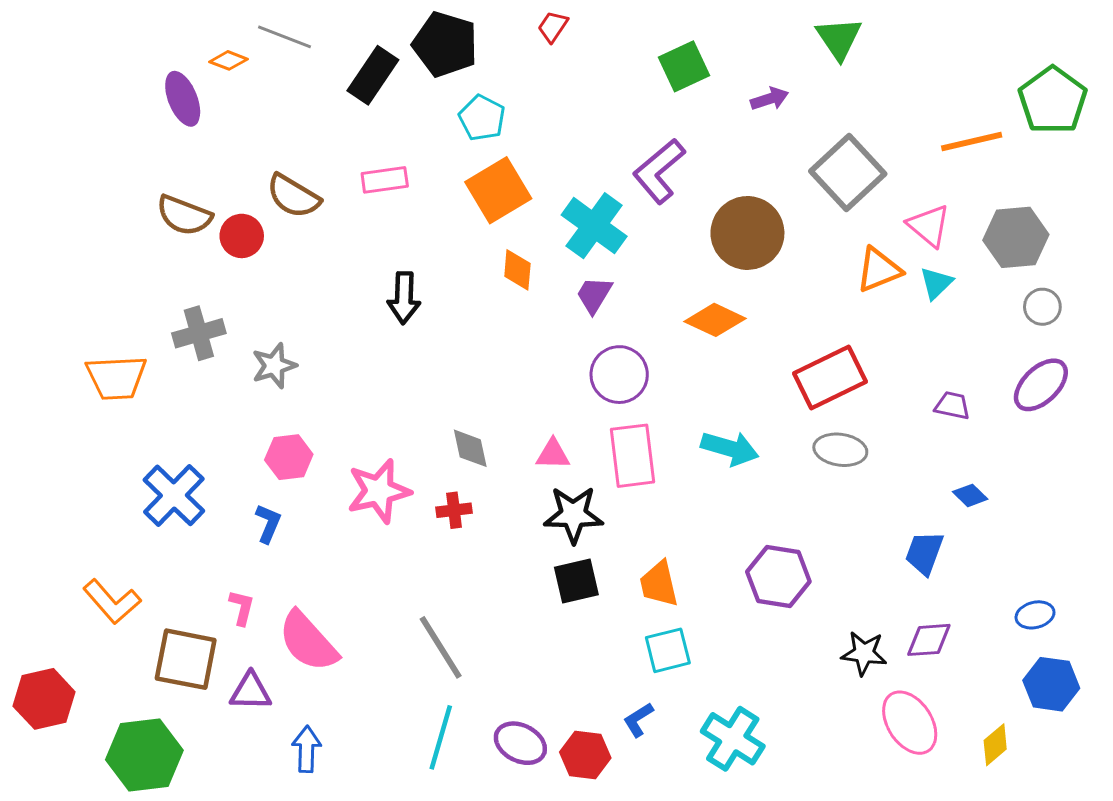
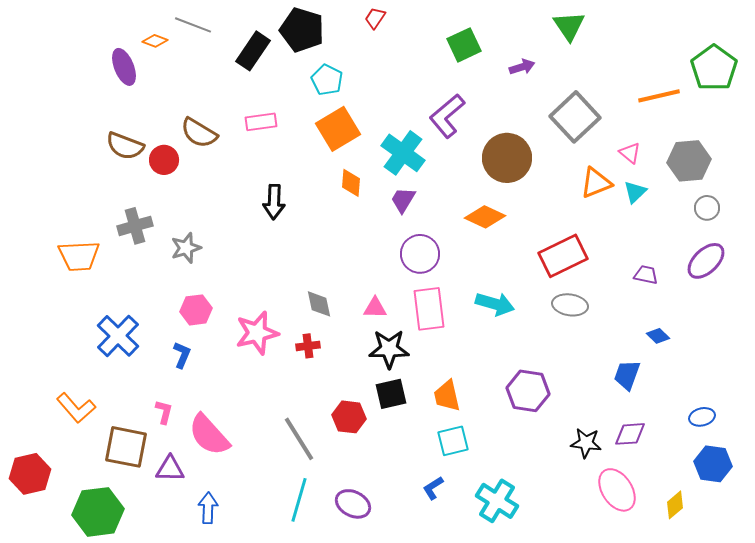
pink triangle: (929, 226) -> (630, 153), size x0.7
red hexagon: (585, 755) -> (349, 417), moved

